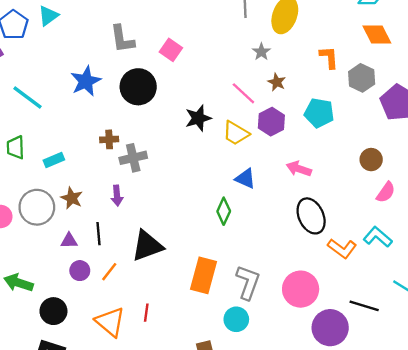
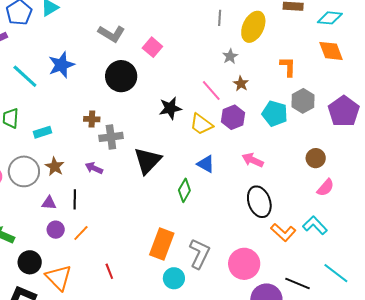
gray L-shape: (122, 39) -> (111, 34), turned -56
gray hexagon: (362, 78) -> (303, 101), moved
blue star: (86, 81) -> (61, 65), moved
purple arrow: (117, 196) -> (94, 168), turned 114
black triangle: (147, 246) -> (148, 161), moved, turned -32
red line: (146, 313) -> (109, 271), turned -35
cyan circle: (236, 319) -> (174, 278), moved
orange triangle: (110, 322) -> (59, 277), moved

